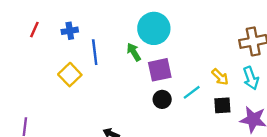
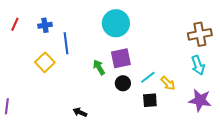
green arrow: (134, 52) -> (99, 67), moved
yellow arrow: (220, 77) -> (168, 83), moved
black square: (222, 105) -> (150, 100), moved

